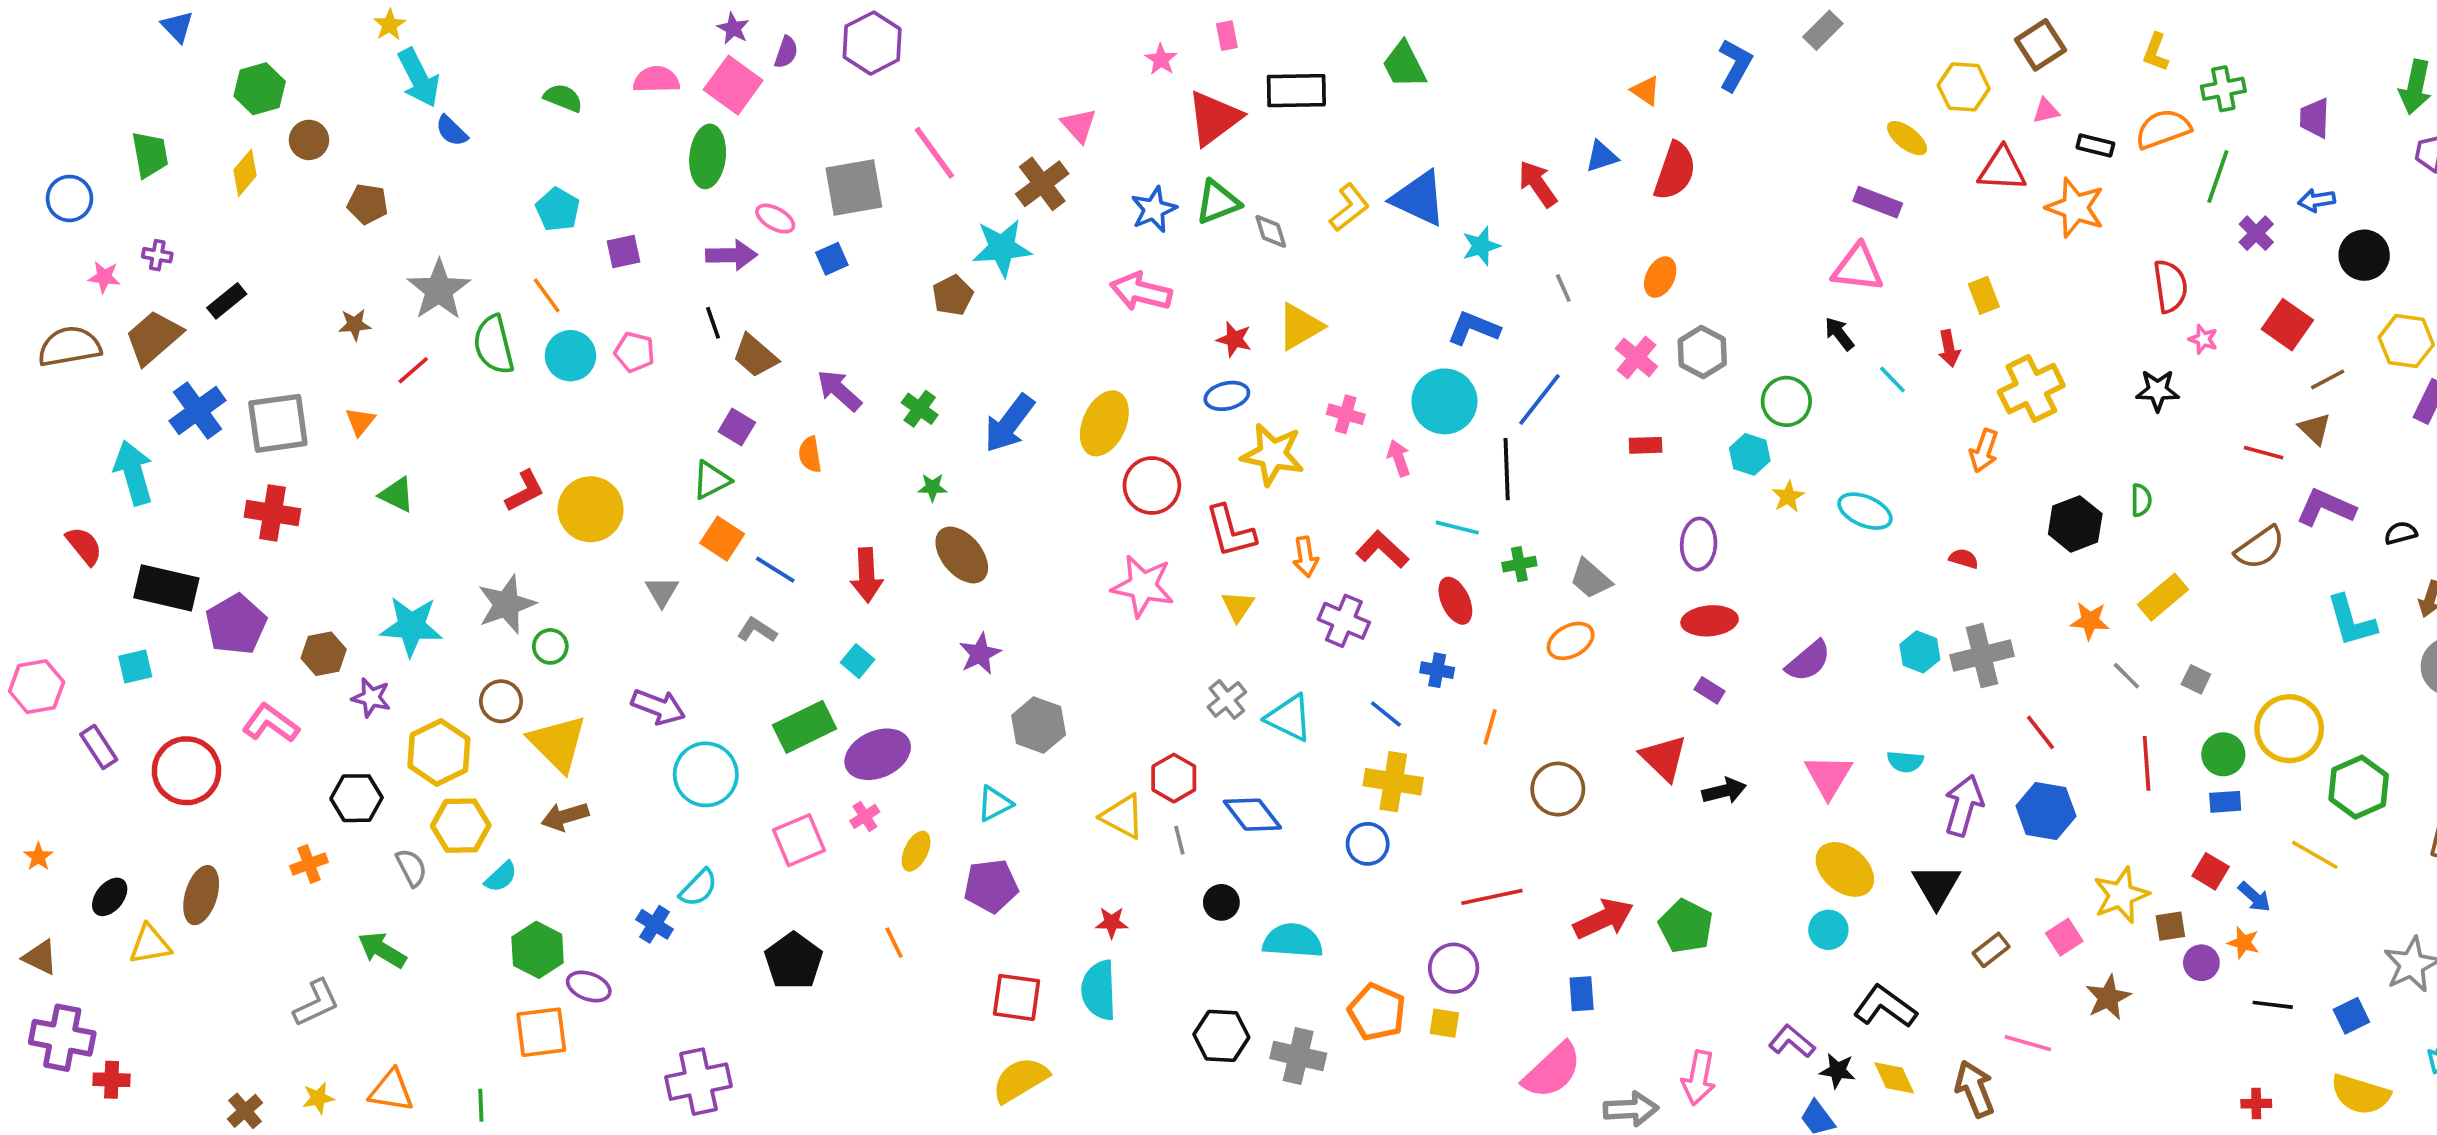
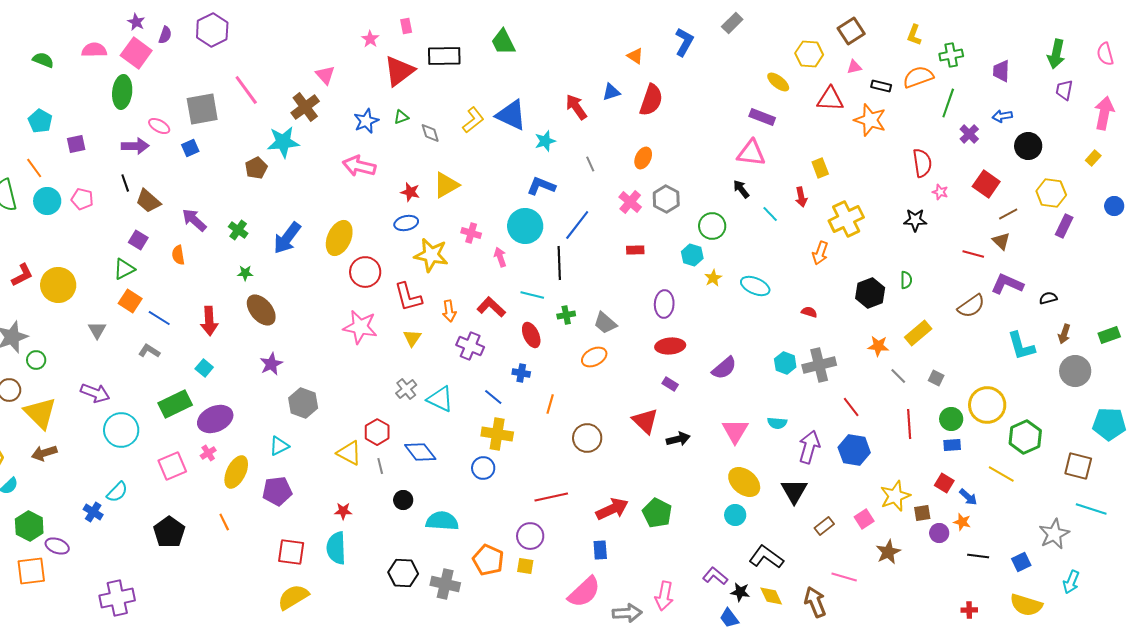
green triangle: (1218, 202) -> (401, 117), size x0.6
yellow ellipse: (916, 851) -> (236, 472), size x1.5

